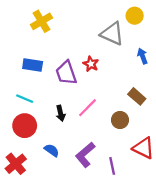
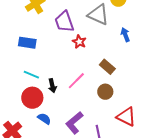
purple trapezoid: (66, 73) -> (64, 22), moved
brown rectangle: (137, 96) -> (107, 67), moved
cyan line: (25, 99) -> (31, 75), moved
red circle: (25, 126) -> (32, 98), moved

